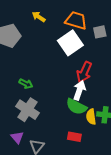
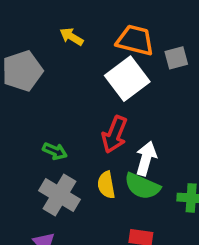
red arrow: (84, 72) -> (114, 135), moved
yellow semicircle: (91, 117) -> (106, 185), moved

